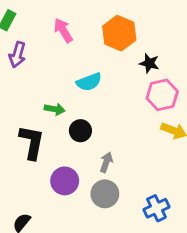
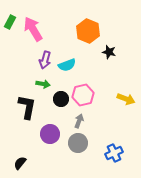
pink arrow: (63, 30) -> (33, 29), moved, size x1.4
purple arrow: (17, 55) -> (45, 60), moved
pink hexagon: (162, 95) -> (83, 95), moved

